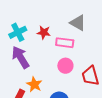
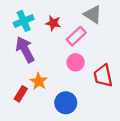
pink rectangle: (65, 43) -> (76, 36), turned -54

